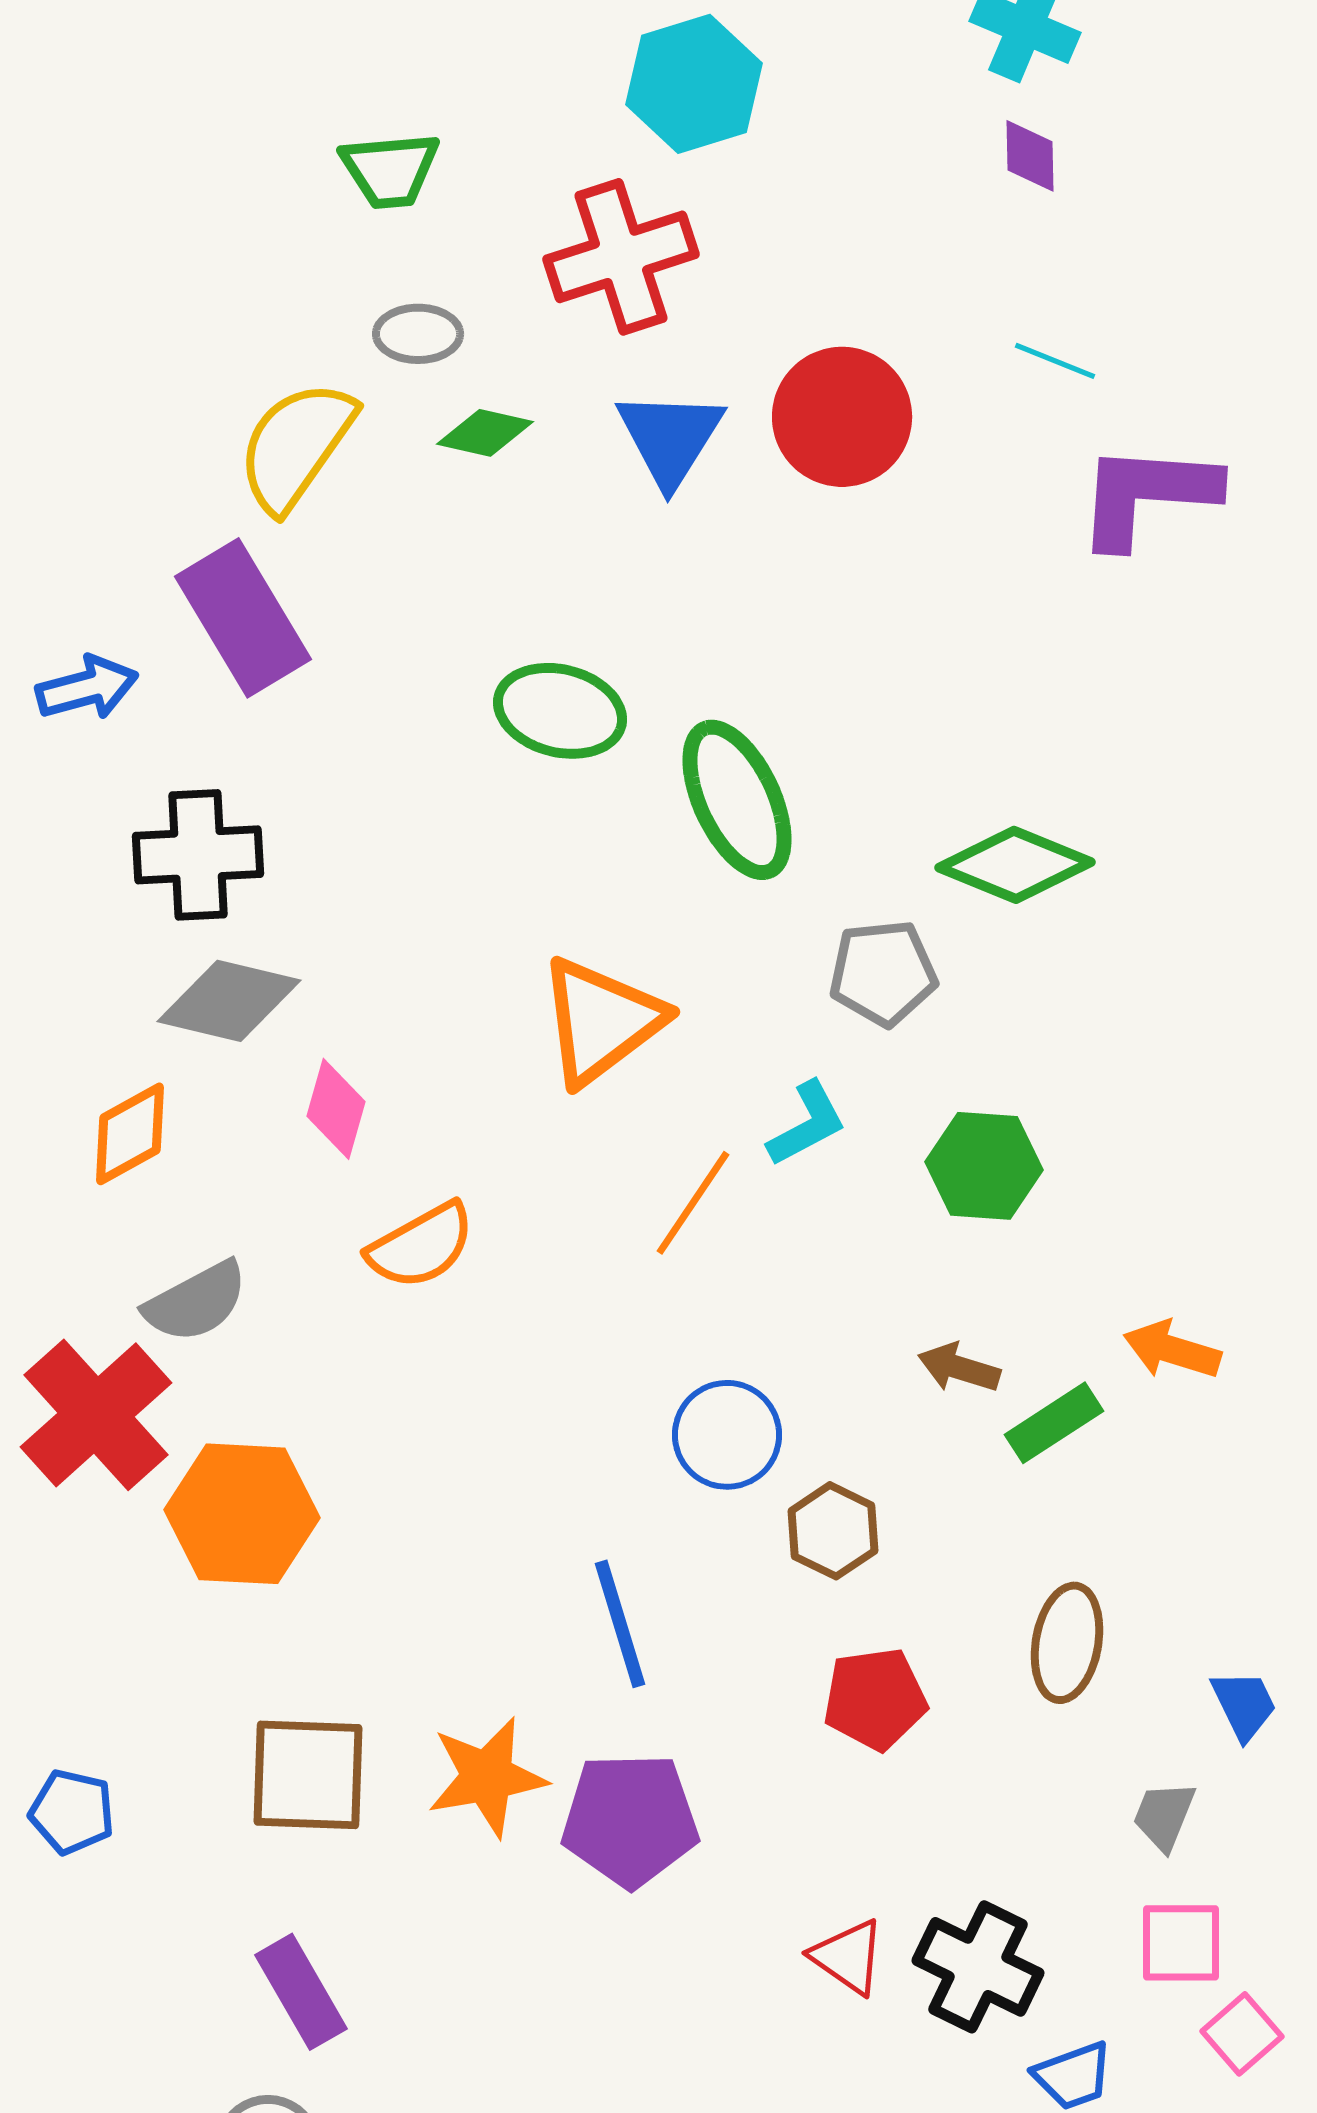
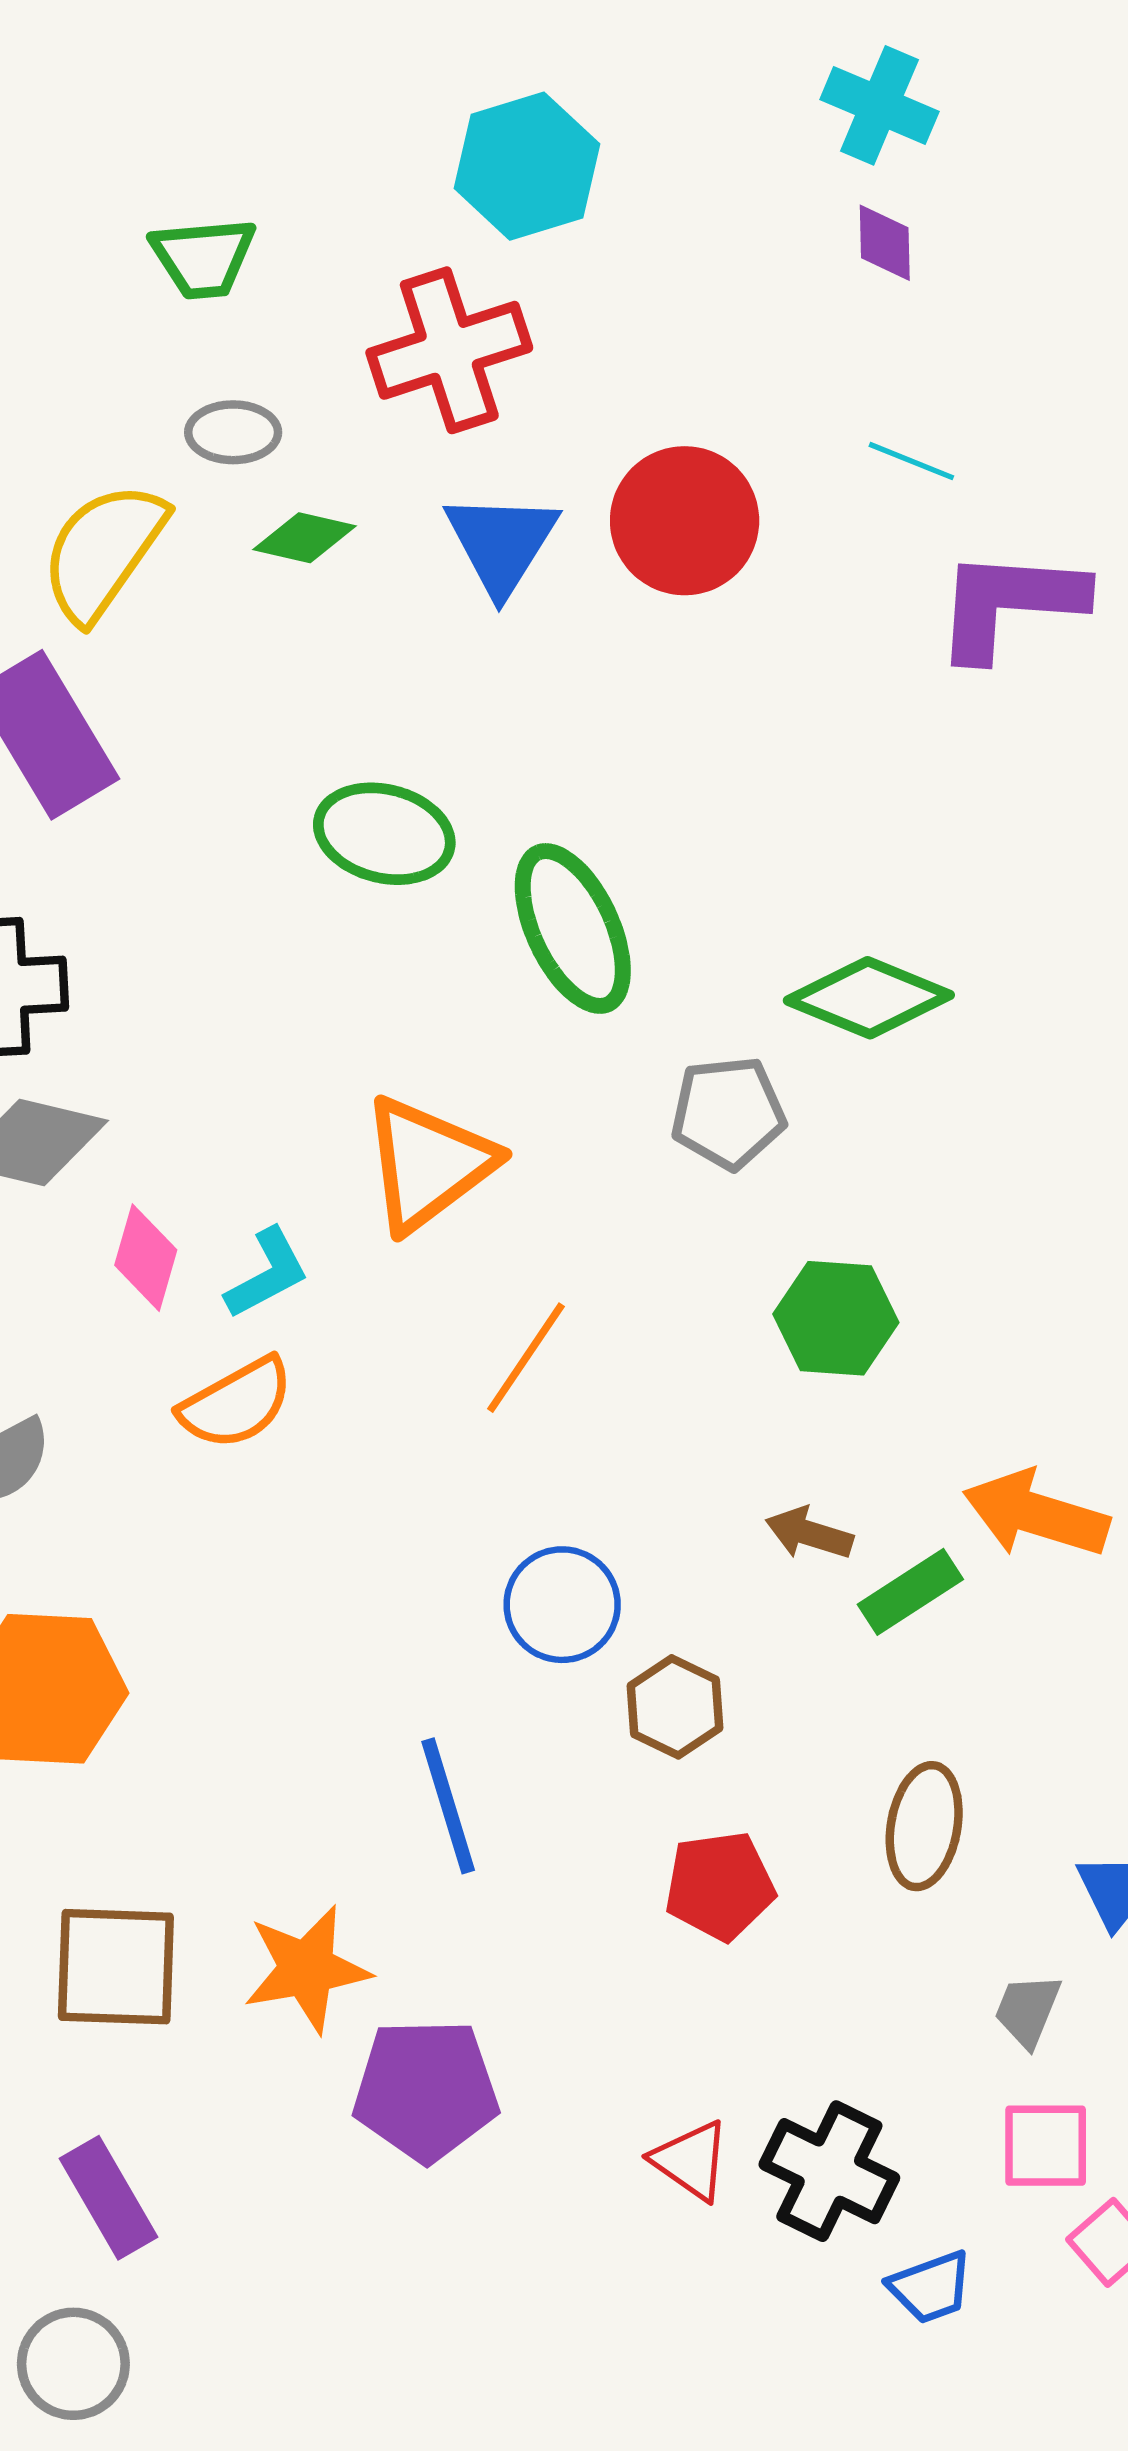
cyan L-shape: (807, 1124) -> (267, 1274), moved
orange arrow: (1172, 1350) -> (1036, 1514), size x1.4
purple pentagon: (630, 1820) -> (426, 2090), moved

